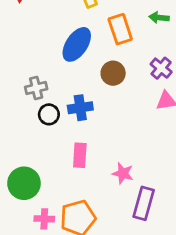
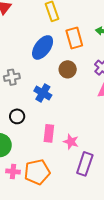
blue cross: (80, 108) -> (43, 93), turned 36
black circle: (49, 114) -> (17, 116), moved
pink rectangle: (80, 155) -> (49, 133), moved

